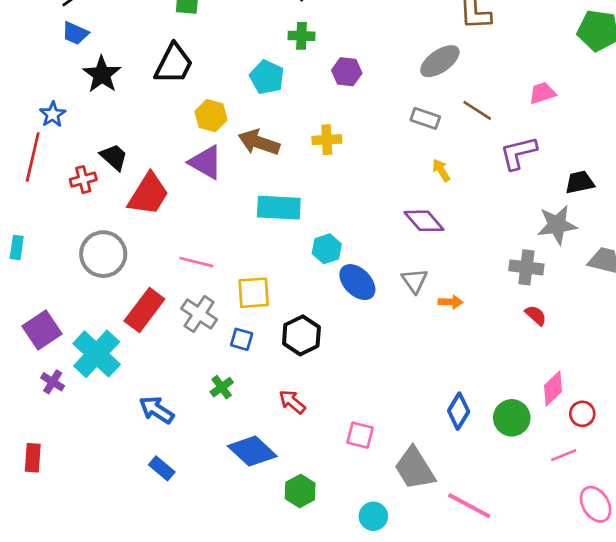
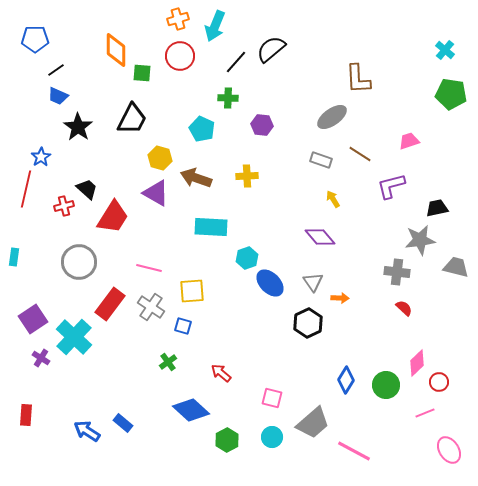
black hexagon: (301, 335) -> (308, 323), moved
blue arrow: (156, 410) -> (87, 431), moved
gray trapezoid: (415, 468) -> (313, 423), turned -99
cyan circle: (373, 516) -> (272, 437), moved

